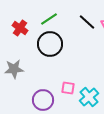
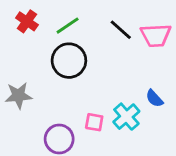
red cross: (20, 28) -> (27, 21), moved
cyan cross: (89, 97) -> (126, 117), moved

